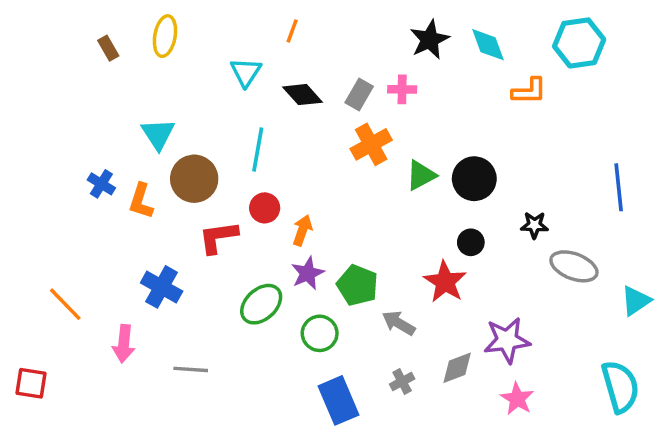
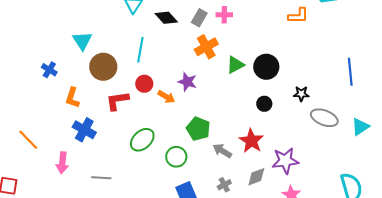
orange L-shape: (141, 201) -> (72, 98), moved
orange arrow: (302, 230) -> (166, 97), turned 102
purple star: (308, 273) -> (187, 82), moved, turned -30
red star: (445, 282) -> (251, 141), moved
cyan triangle: (636, 301) -> (360, 127), moved

